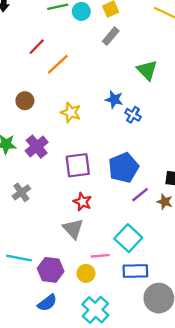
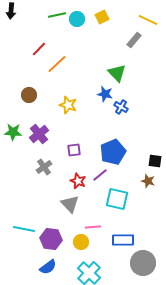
gray rectangle: (111, 36) -> (134, 40), moved
green triangle: (147, 70) -> (117, 73), moved
purple square: (78, 165) -> (74, 150), size x0.6
gray cross: (21, 192) -> (44, 167), moved
purple line: (140, 195) -> (100, 175), moved
cyan square: (128, 238) -> (117, 199), moved, turned -30

